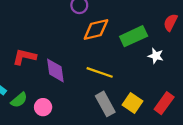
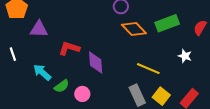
orange diamond: (96, 29) -> (134, 29), turned 55
green rectangle: (134, 36) -> (167, 23), moved
yellow line: (100, 72) -> (148, 69), moved

